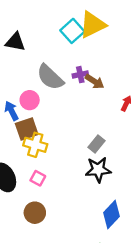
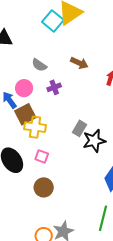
purple cross: (80, 75) -> (54, 87), moved
gray semicircle: (50, 77) -> (39, 65), size x0.6
gray rectangle: (96, 144) -> (80, 128), moved

